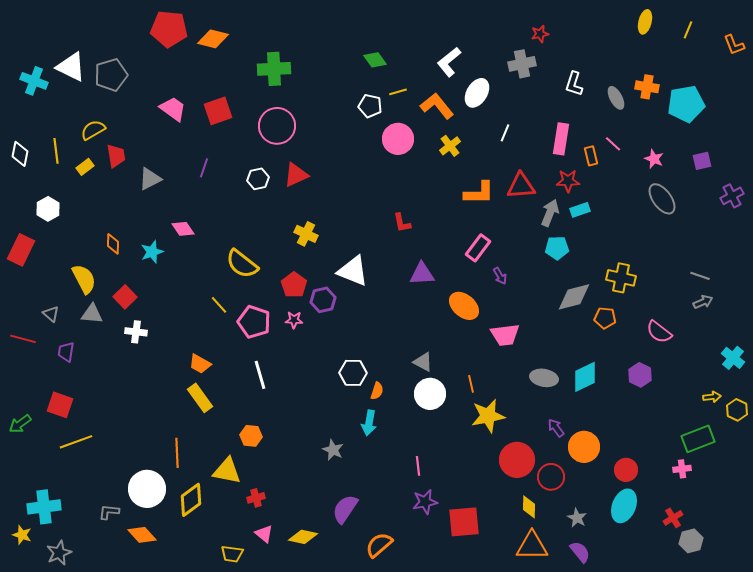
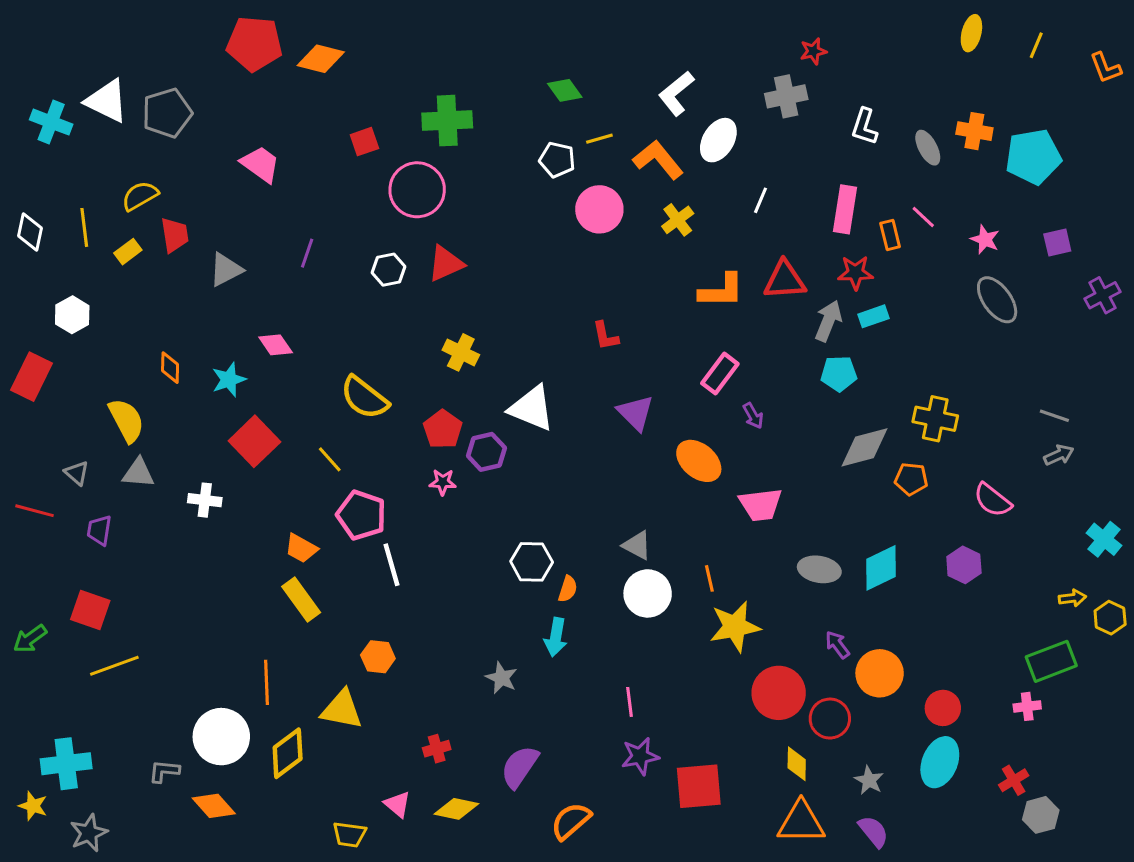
green cross: (274, 69) -> (447, 121), moved
red square: (218, 111) -> (364, 142), moved, size x0.7
purple triangle: (422, 274) -> (636, 413), turned 48
red square: (125, 297) -> (254, 441), moved, size x1.4
pink pentagon: (254, 322) -> (361, 515), moved
red cross: (256, 498) -> (437, 749), moved

